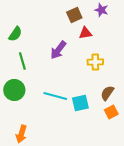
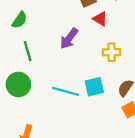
red triangle: (85, 33) -> (100, 19), turned 40
cyan square: (80, 103) -> (94, 87), moved

